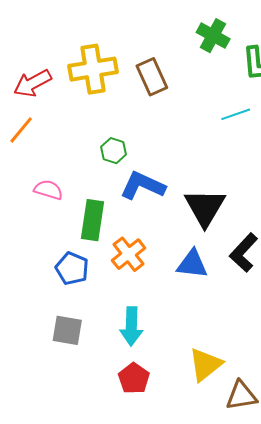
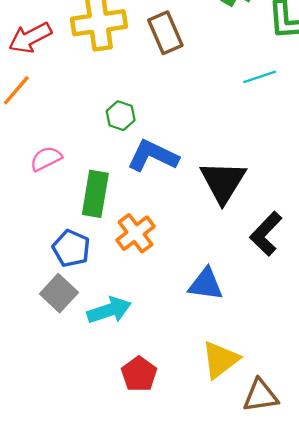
pink semicircle: (48, 190) -> (46, 159), turned -44
blue triangle: (192, 264) -> (206, 284), moved
cyan arrow: (131, 326) -> (109, 310), moved, turned -111
gray square: (67, 330) -> (59, 293), moved, turned 32

